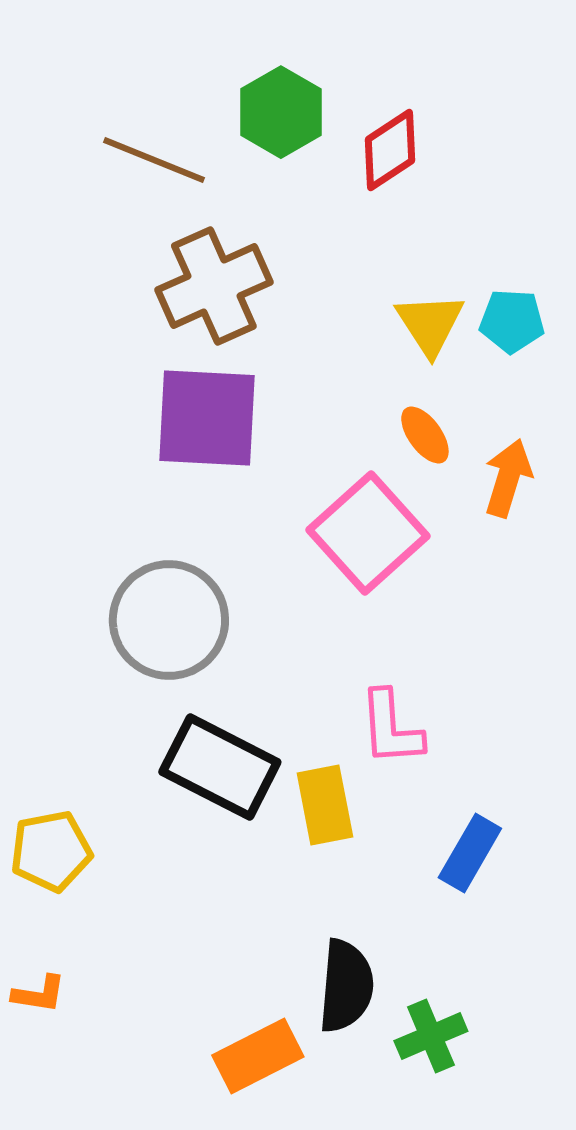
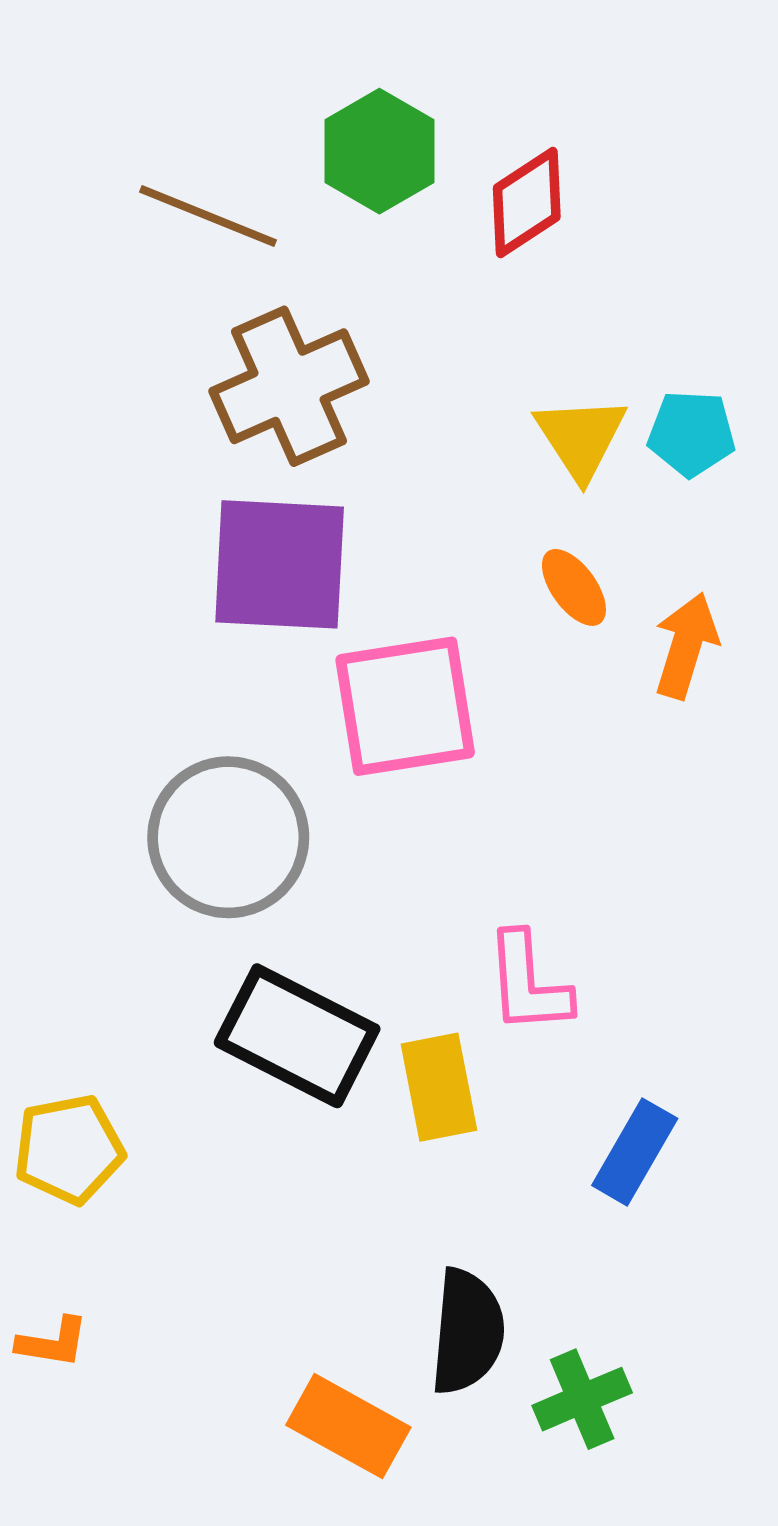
pink square: (368, 533) -> (405, 706), moved, turned 33
orange rectangle: (258, 1056) -> (348, 1426), turned 56

